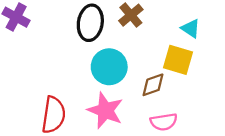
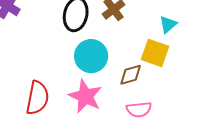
cyan triangle: (191, 28) -> (168, 24), turned 42

